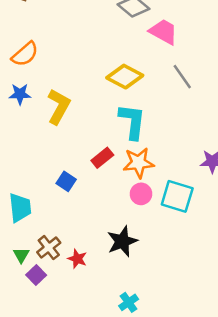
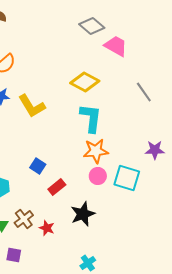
gray line: (182, 77) -> (144, 92), moved
yellow L-shape: (59, 107) -> (32, 106), turned 120
red rectangle: (102, 158) -> (57, 187), moved
purple square: (36, 275) -> (14, 255), moved, turned -35

